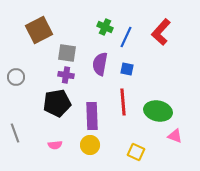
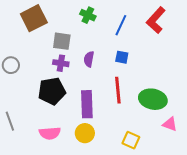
green cross: (105, 27) -> (88, 15), moved
purple semicircle: (100, 64) -> (89, 59), moved, size x0.7
pink semicircle: (55, 145) -> (50, 133), size x1.5

